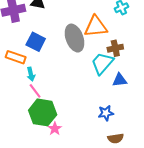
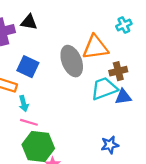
cyan trapezoid: (102, 63) -> (104, 89), turned 30
blue triangle: (120, 80) -> (123, 97), moved
pink line: (35, 91) -> (29, 122), turned -35

